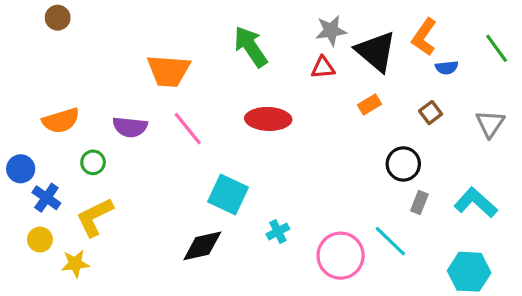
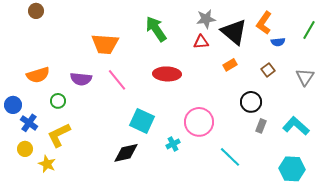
green line: (497, 48) -> (309, 30), turned 66
cyan line: (390, 241) -> (230, 157), moved
pink circle: (341, 256) -> (199, 122), moved
yellow star: (75, 264) -> (47, 164), turned 30

